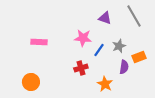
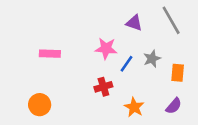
orange rectangle: (139, 57) -> (178, 73), turned -64
purple semicircle: (124, 67) -> (174, 106), moved, turned 32

